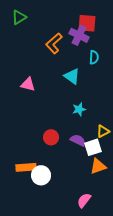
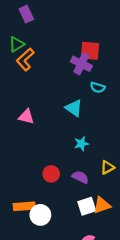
orange L-shape: (54, 43) -> (25, 59), moved
cyan semicircle: (94, 57) -> (98, 87), turned 104
white square: (93, 147) -> (87, 206), moved

